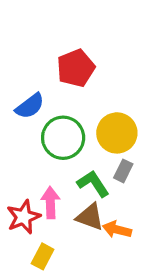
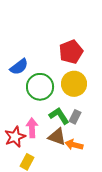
red pentagon: (76, 68) -> (71, 52), moved
gray rectangle: (123, 171) -> (75, 117), moved

